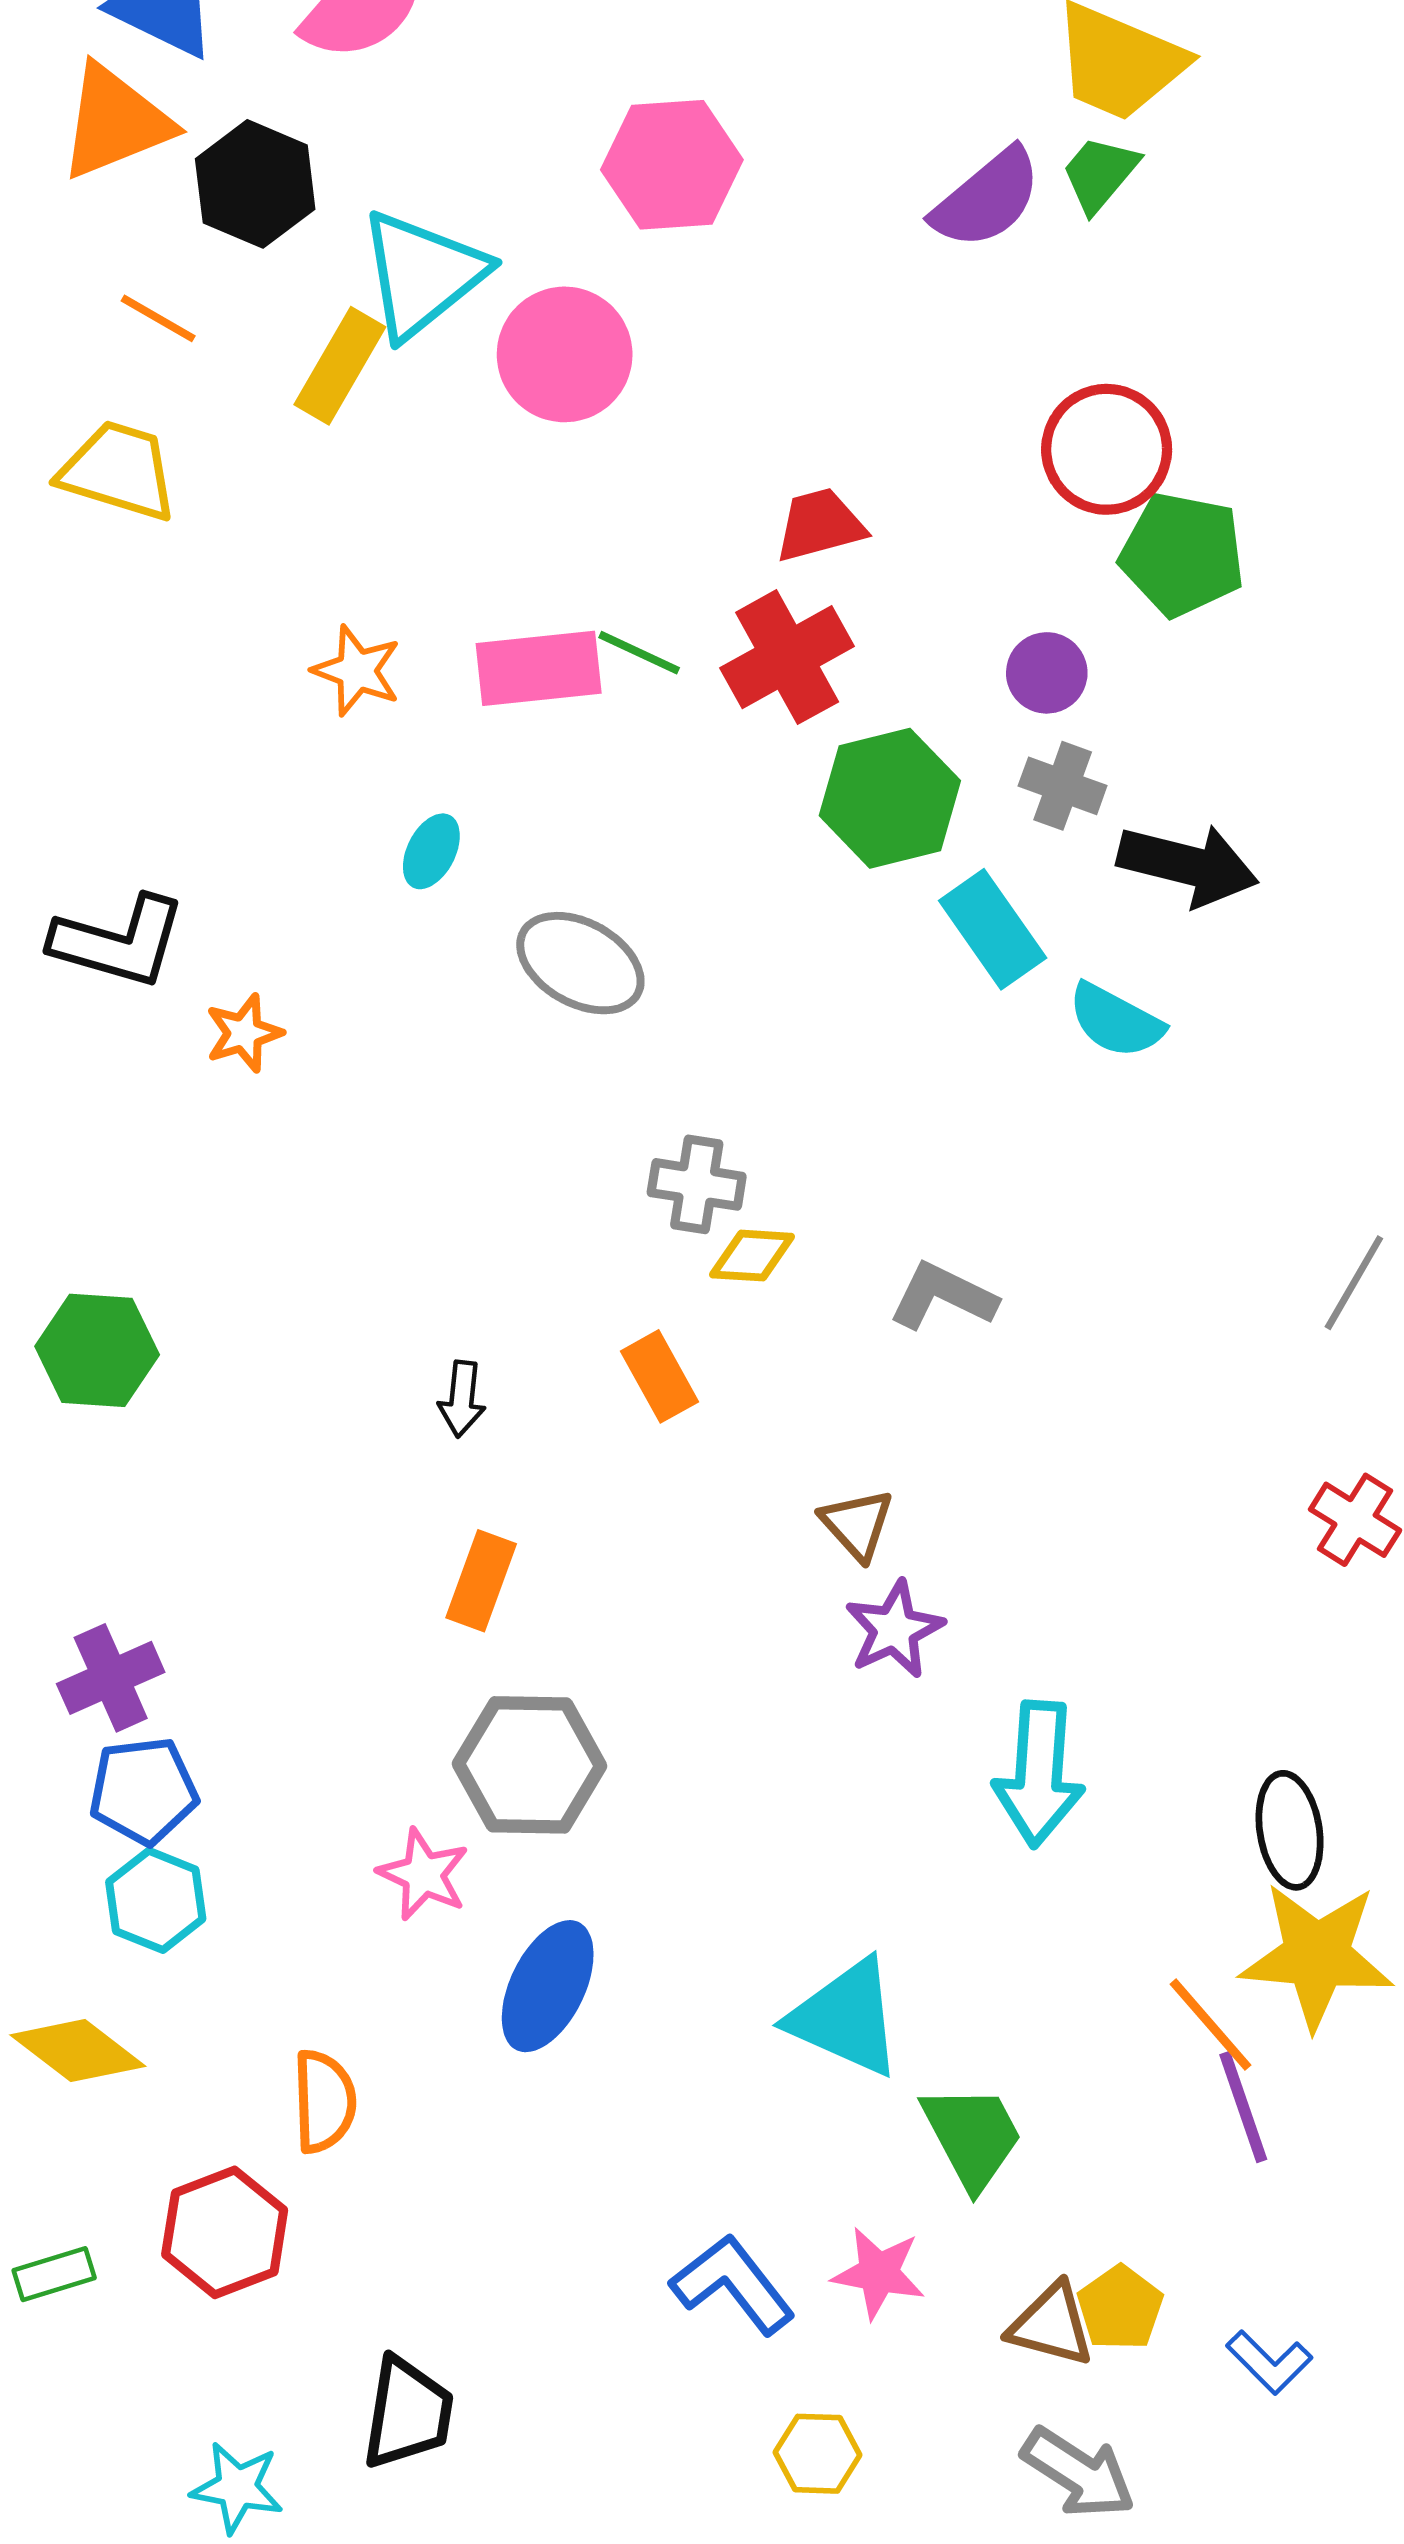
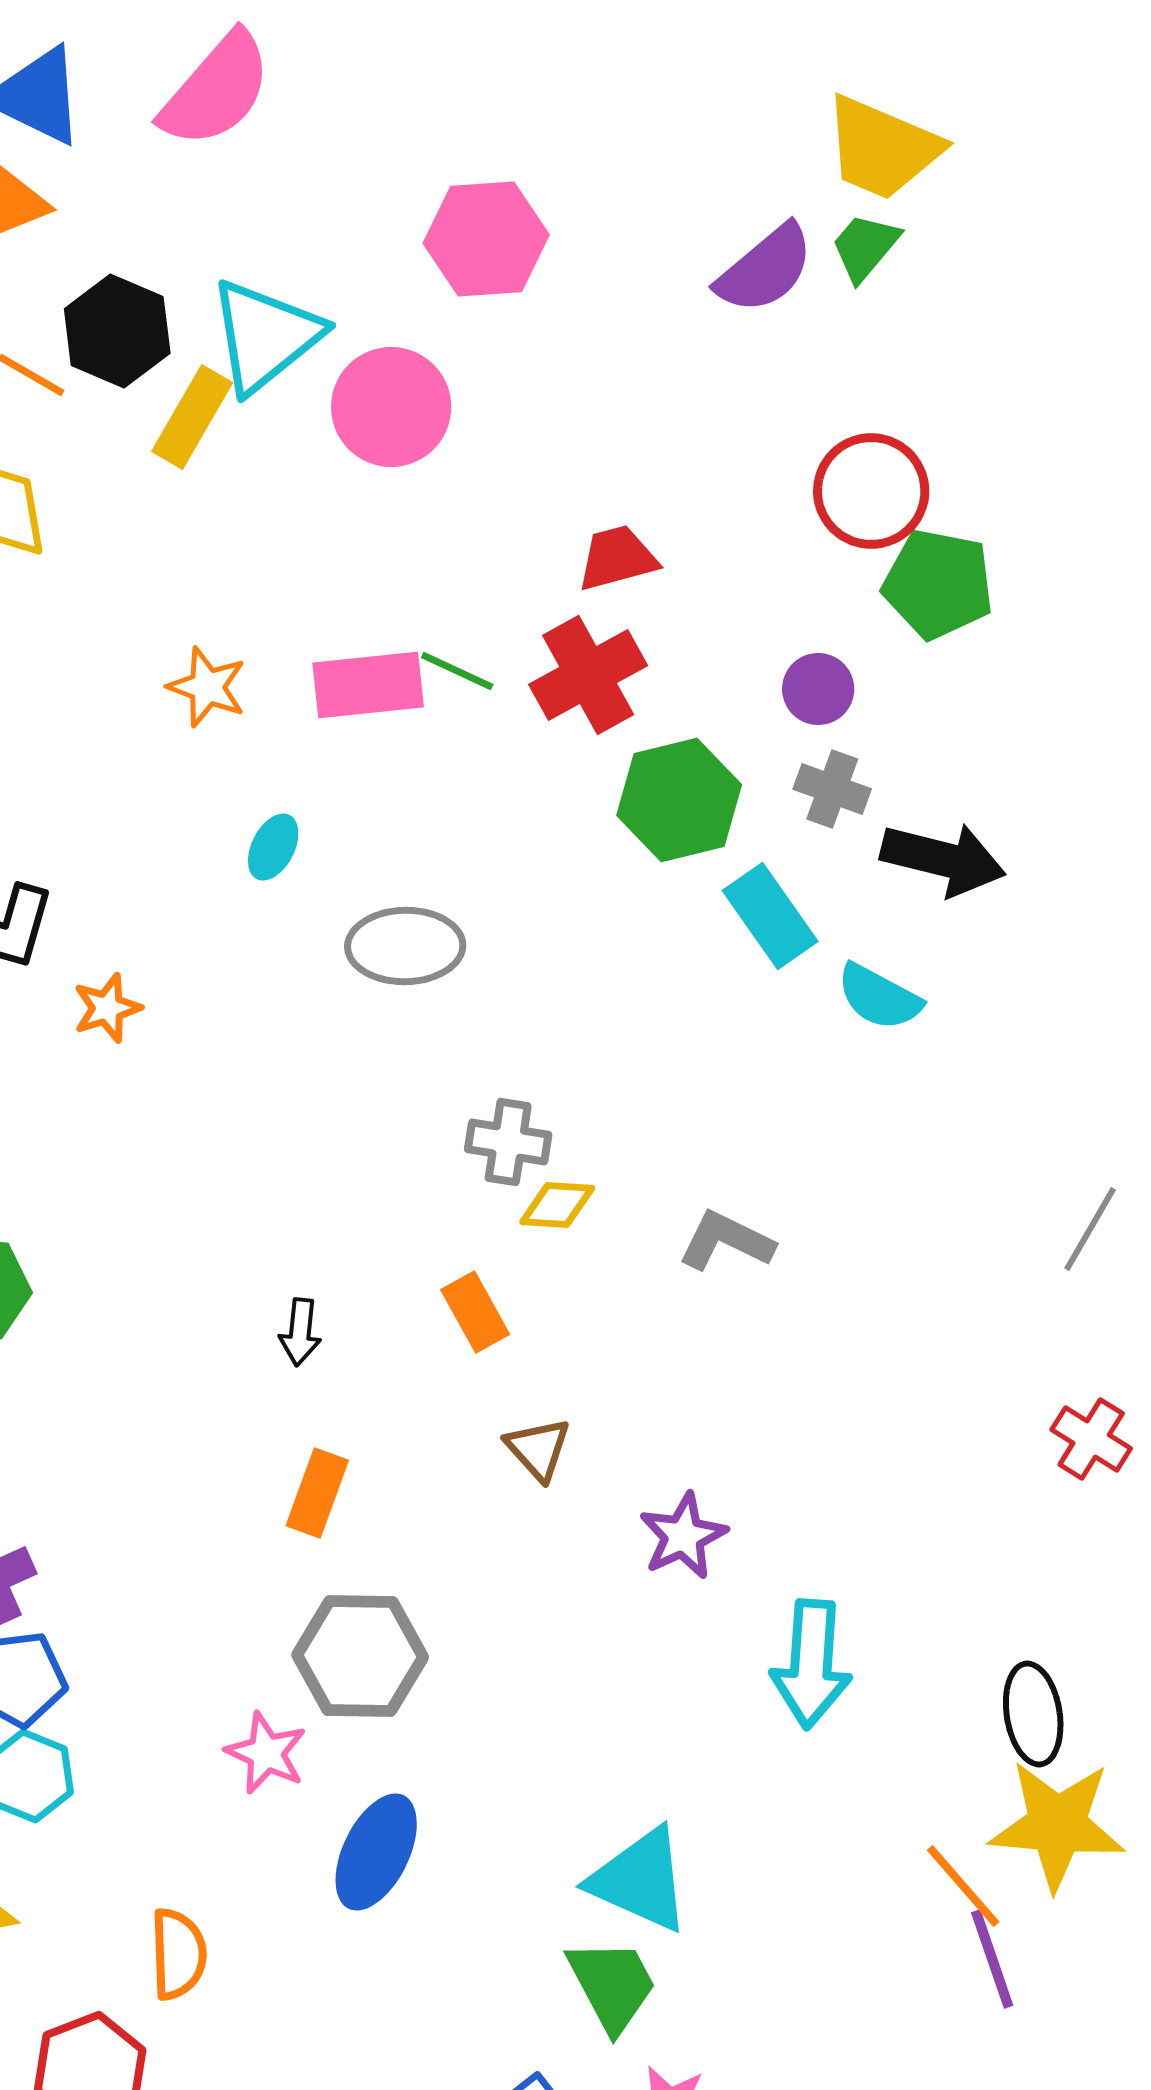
black hexagon: (255, 184) -> (117, 331), moved
gray ellipse: (580, 963) -> (405, 946), turned -30
brown triangle: (857, 1524) -> (538, 1449), moved
green trapezoid: (972, 2136) -> (612, 1985), moved

